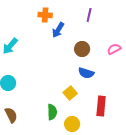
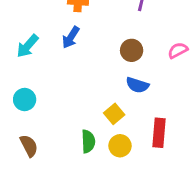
blue arrow: (58, 30) -> (71, 37), moved
yellow circle: (72, 124) -> (120, 146), moved

